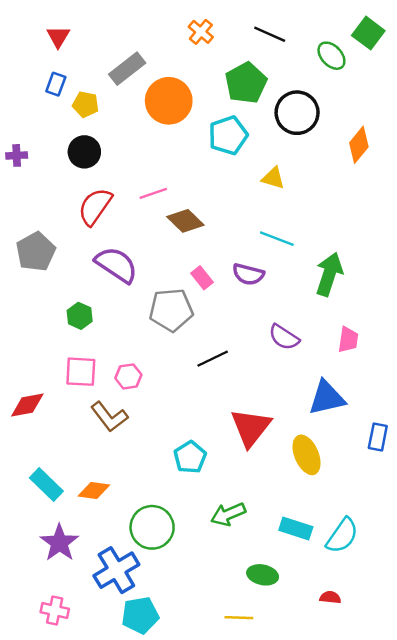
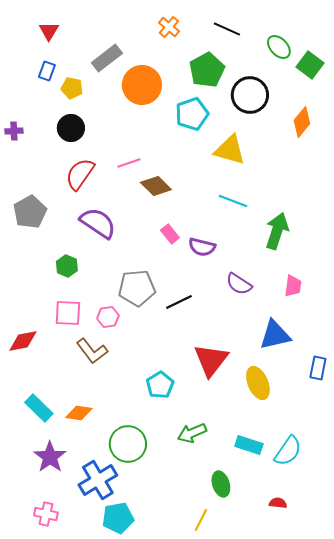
green square: (368, 33) -> (310, 65), moved
yellow triangle: (273, 178) -> (230, 150), size x1.6
purple semicircle: (248, 274) -> (202, 247), moved
gray pentagon: (171, 310) -> (137, 288), moved
green ellipse: (263, 575) -> (221, 484), turned 60
yellow line: (239, 618) -> (201, 520), turned -65

